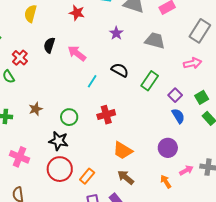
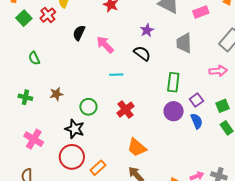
gray trapezoid: (155, 41) -> (184, 43), turned -115
red cross: (20, 58) -> (48, 15), moved
black semicircle: (120, 70) -> (142, 53), moved
cyan line: (92, 81) -> (116, 75), turned 48
green rectangle: (150, 81) -> (173, 82), turned -36
red cross: (106, 115) -> (126, 110), turned -30
purple circle: (168, 148) -> (174, 111), moved

